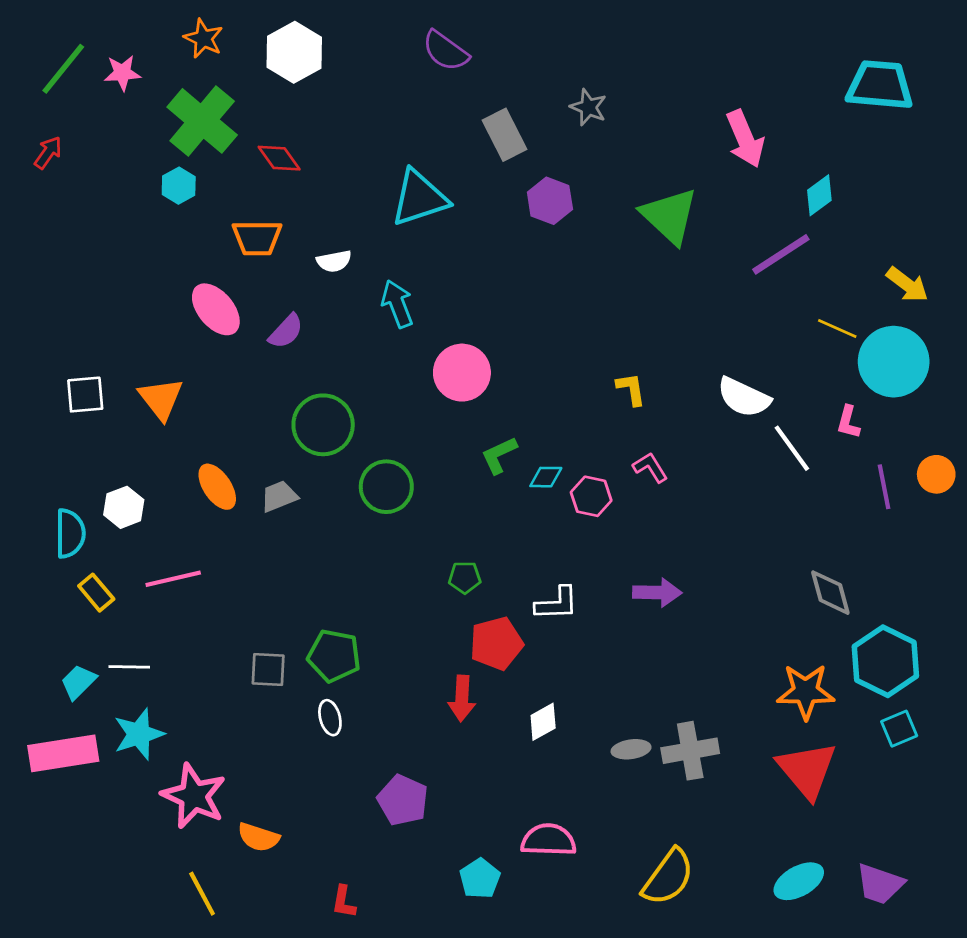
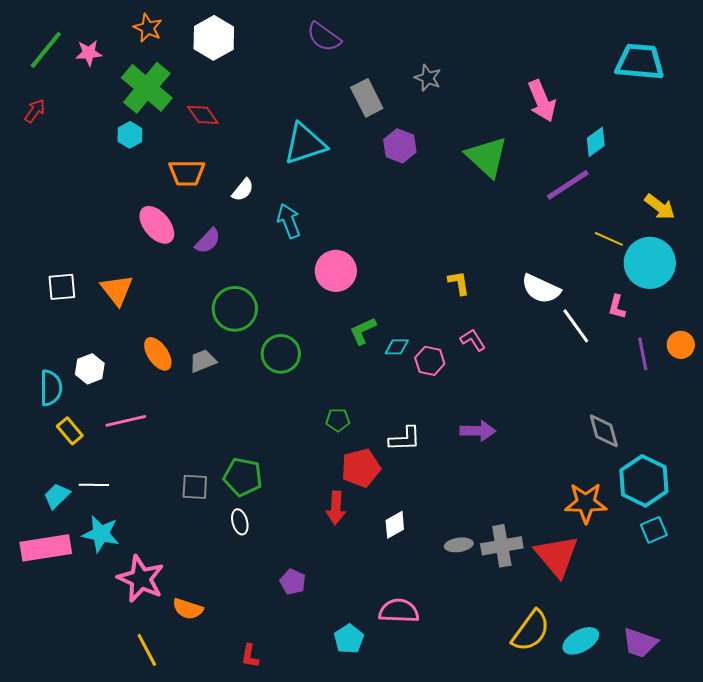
white semicircle: (334, 261) -> (243, 190), turned -40
cyan star: (139, 734) -> (101, 534), turned 30
red triangle: (807, 770) -> (557, 556), moved
purple pentagon: (403, 800) -> (293, 582), size x0.7
yellow semicircle: (668, 877) -> (531, 631), moved

